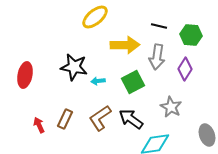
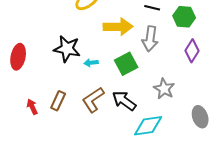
purple diamond: (185, 69) -> (192, 51), moved

